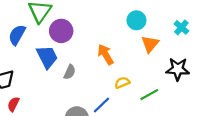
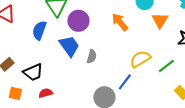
orange arrow: (106, 54) -> (120, 22), moved
yellow semicircle: (122, 83) -> (140, 59), size x1.5
red semicircle: (13, 104) -> (46, 93), turned 56

